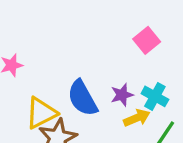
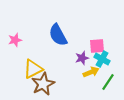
pink square: (147, 40) -> (97, 46), moved, turned 35
blue semicircle: (82, 98) -> (58, 35), moved

